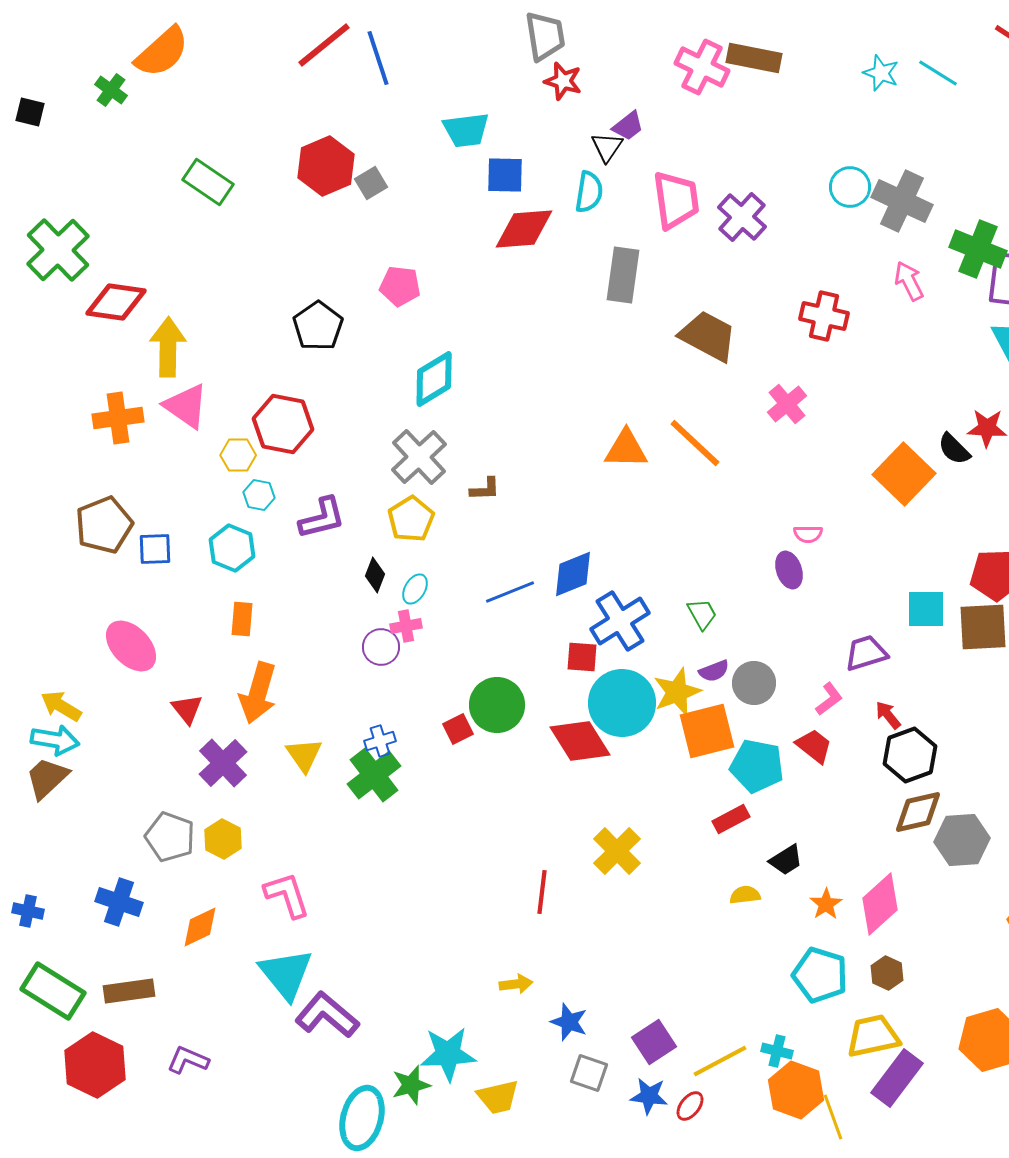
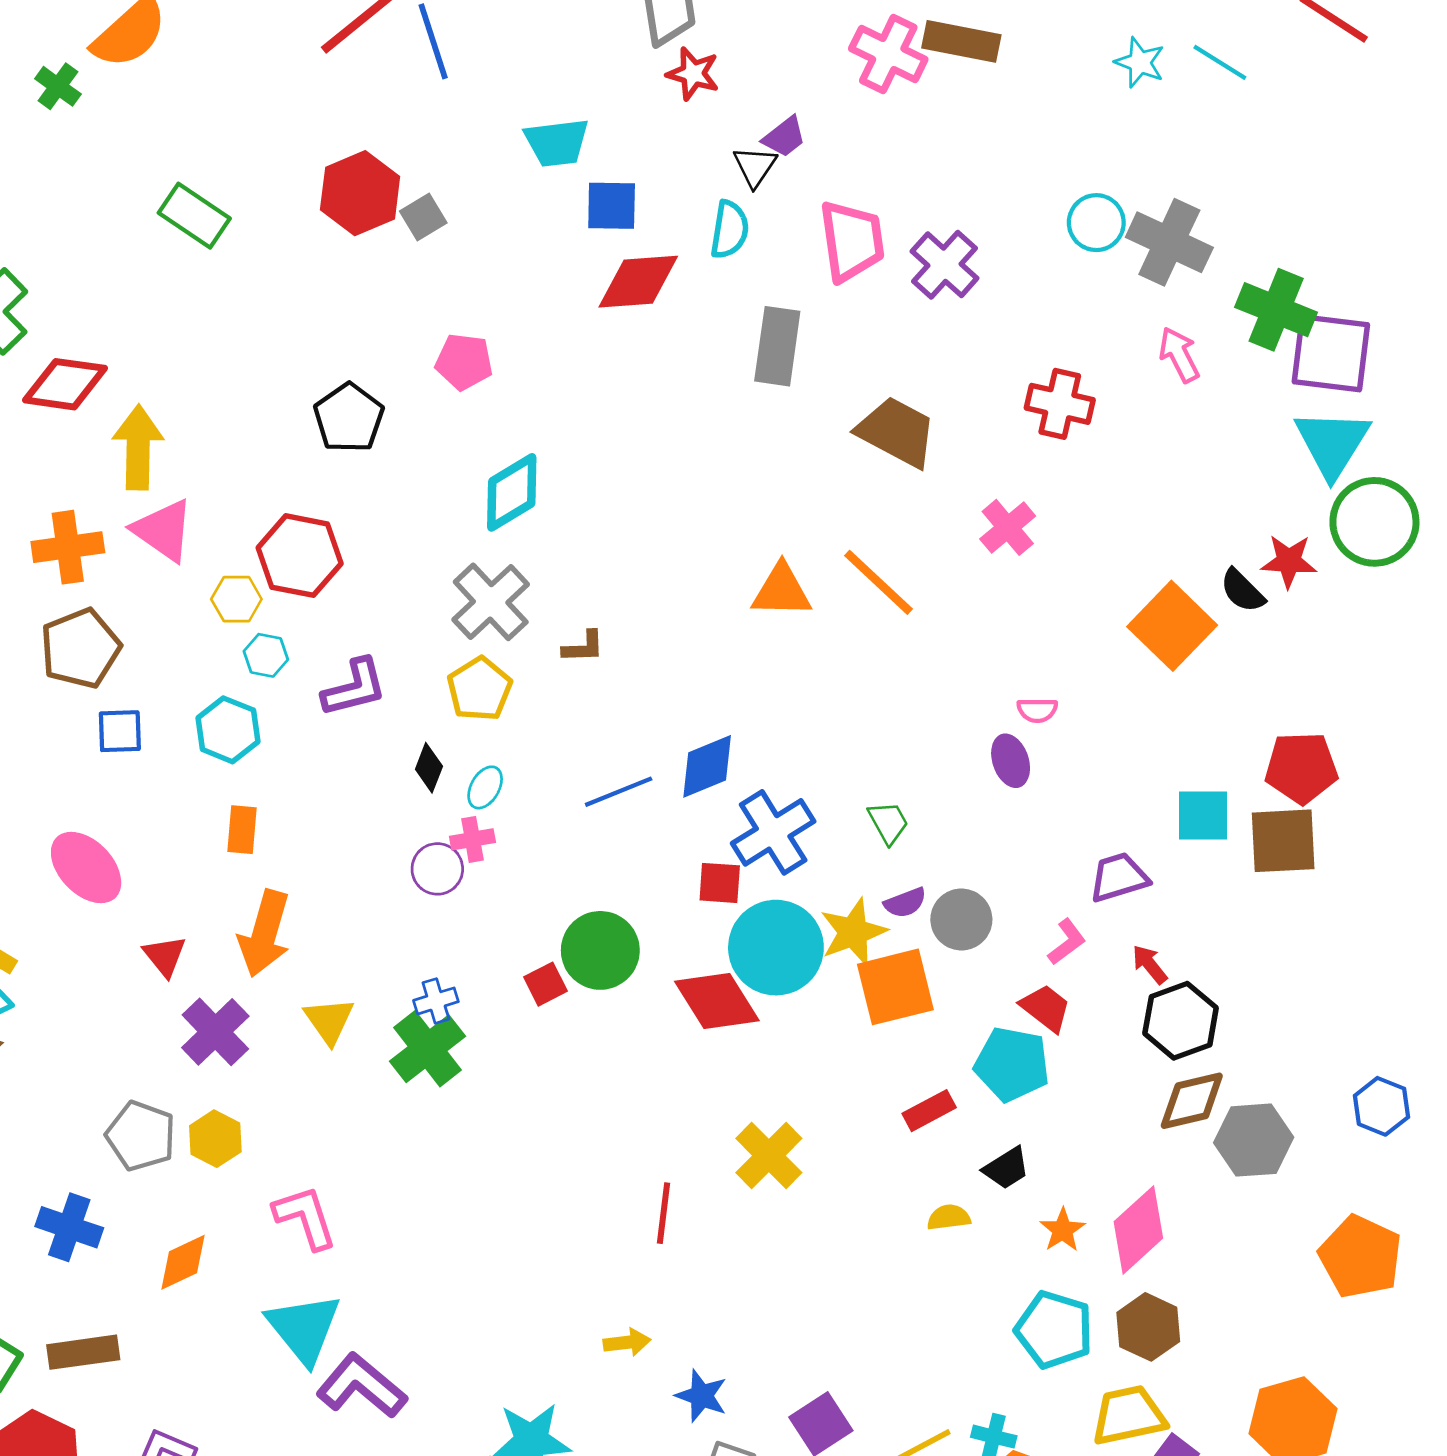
brown pentagon: (104, 525) -> (80, 648), moved
cyan pentagon: (757, 766) -> (1012, 1064), moved
brown hexagon: (887, 973) -> (1148, 1327), size x1.4

